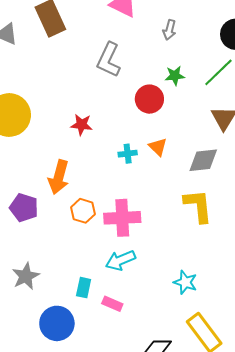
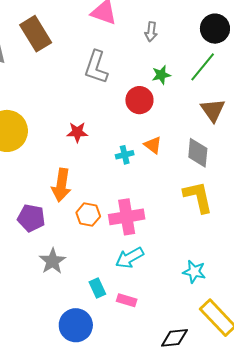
gray diamond: (203, 160) -> (198, 153), turned -72
gray star: (26, 276) -> (53, 261), moved
cyan rectangle: (84, 288) -> (97, 288), turned -30

